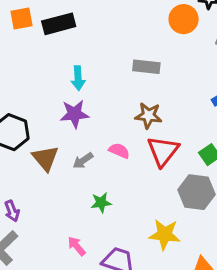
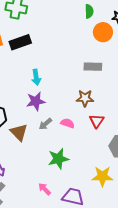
gray rectangle: (146, 67) -> (93, 67), moved
red triangle: (163, 151) -> (97, 121), size x0.7
gray arrow: (83, 161) -> (45, 124), moved
green star: (101, 203) -> (58, 159), size x1.5

